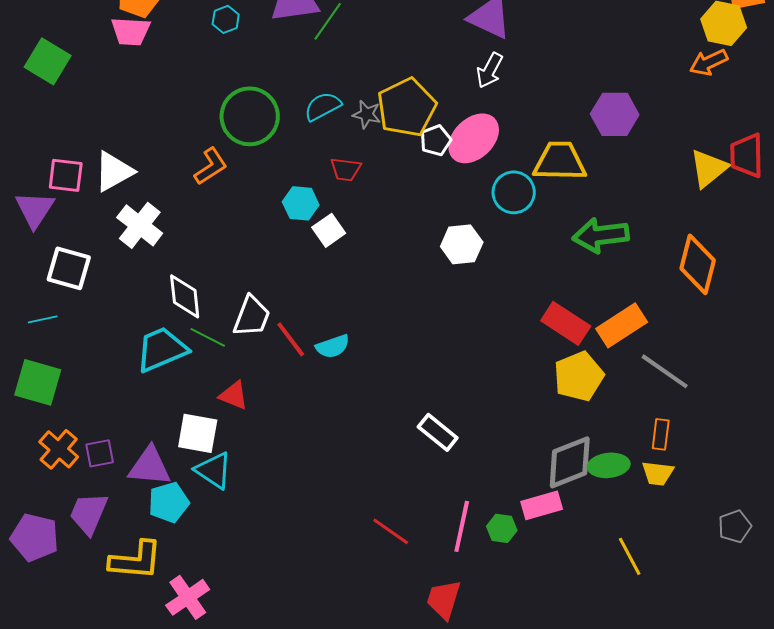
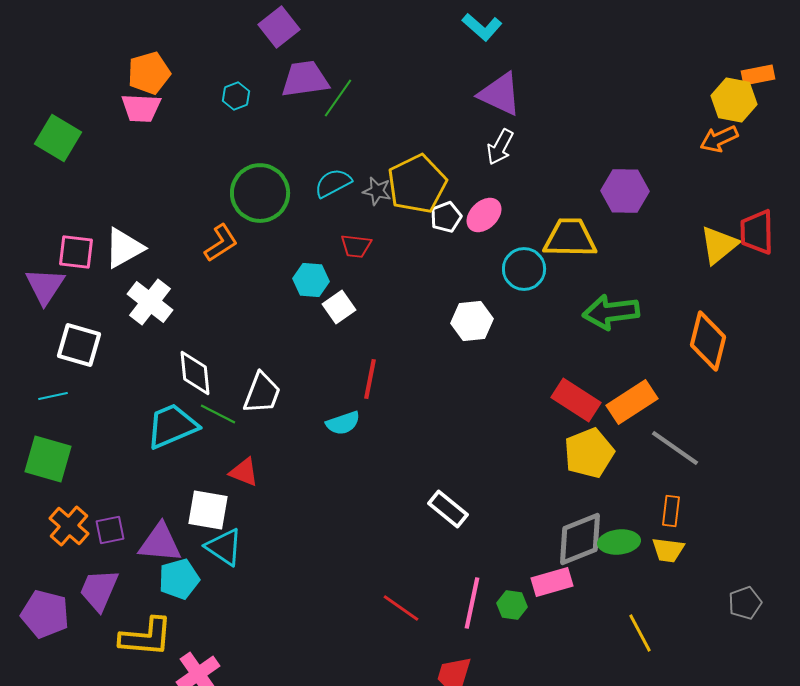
pink ellipse: (474, 138) -> (484, 215), size x0.7
red line: (291, 339) -> (370, 379), moved, turned 48

